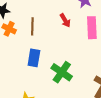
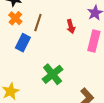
blue rectangle: (34, 58) -> (23, 43), moved

